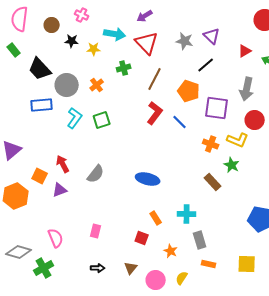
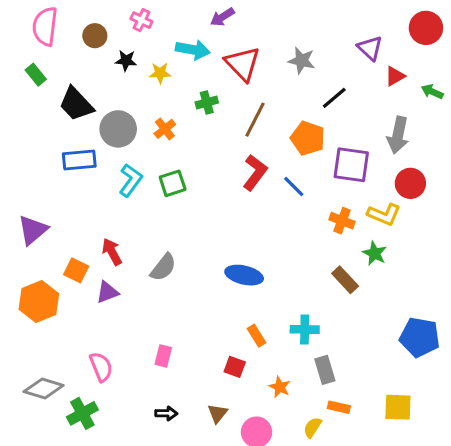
purple arrow: (145, 16) -> (222, 17), moved
purple triangle: (212, 36) -> (370, 48), moved
yellow semicircle: (182, 278) -> (312, 427), moved

